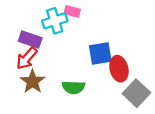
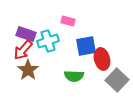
pink rectangle: (72, 11) -> (68, 21), moved
cyan cross: (55, 21) -> (48, 41), moved
green semicircle: (73, 87) -> (74, 76), moved

